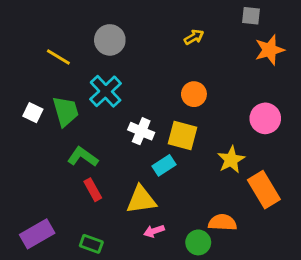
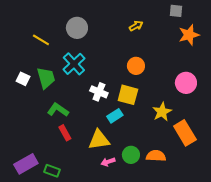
green circle: (198, 242) -> (131, 155), moved
green rectangle: (91, 244) -> (52, 171), moved

